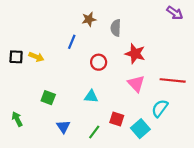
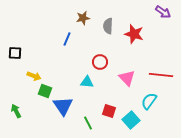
red star: (135, 54) -> (134, 34), moved
yellow arrow: (36, 57) -> (34, 76), moved
red circle: (99, 62) -> (100, 62), moved
cyan triangle: (91, 97) -> (87, 82), moved
blue triangle: (63, 127) -> (63, 106), moved, size x1.5
green line: (94, 132) -> (88, 123), turned -64

